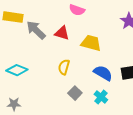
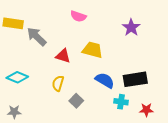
red triangle: (62, 33) -> (63, 56), moved
yellow semicircle: (64, 67) -> (58, 83), moved
cyan cross: (101, 97) -> (121, 102), moved, turned -32

